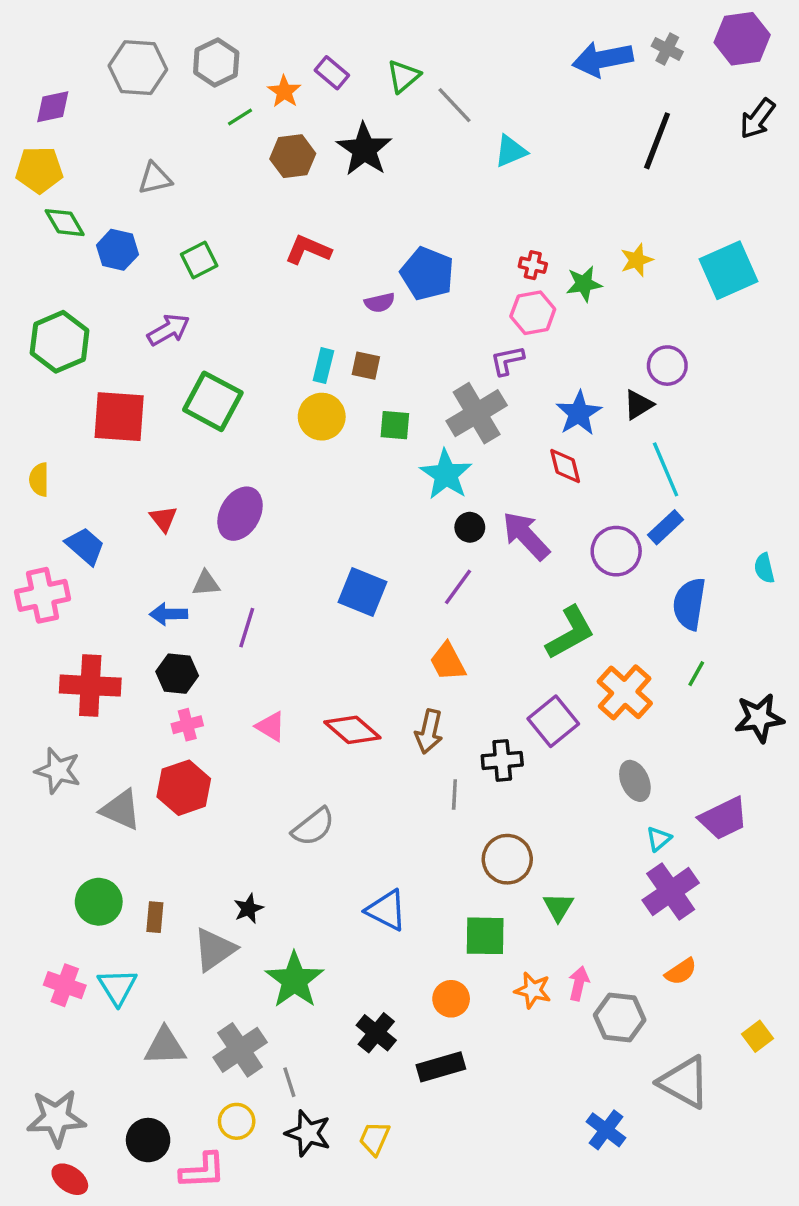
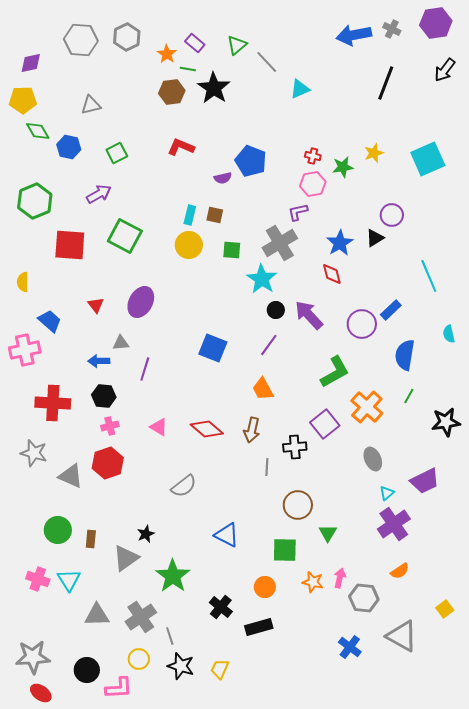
green line: (240, 117) -> (188, 69), moved, turned 42
cyan line: (666, 469) -> (429, 276), moved
blue cross: (606, 1130) -> (350, 647), moved

